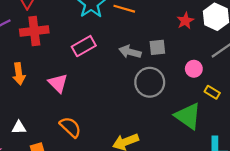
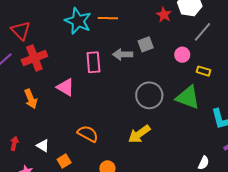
pink rectangle: (84, 46) -> (93, 62), moved, turned -50
gray circle: (150, 82) -> (149, 95), moved
pink triangle: (58, 83) -> (65, 87), moved
white triangle: (19, 127) -> (43, 146), turned 48

